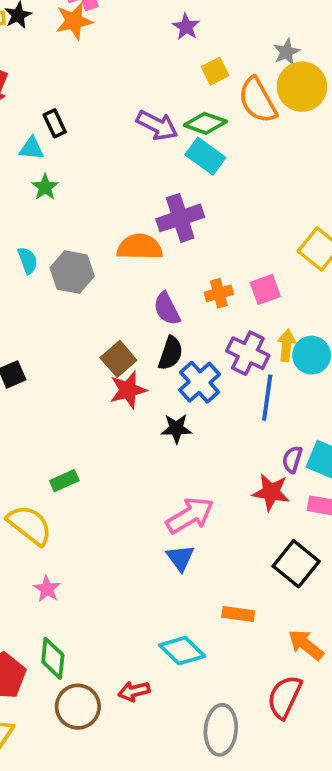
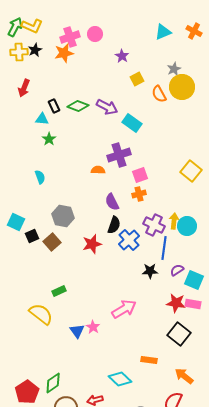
orange semicircle: (257, 100) -> (159, 94), size x0.7
green diamond: (205, 123) -> (78, 106), moved
orange semicircle: (140, 247) -> (98, 170), size x0.6
gray hexagon: (72, 272) -> (63, 216), moved
pink square: (265, 289) -> (140, 175), moved
brown square: (118, 359) -> (52, 242), moved
black star: (176, 429) -> (150, 271), moved
purple semicircle: (292, 459) -> (177, 270), moved, turned 40
red star: (271, 492) -> (176, 303), moved
blue triangle: (180, 558) -> (77, 331), moved
pink star: (47, 589) -> (93, 327), moved
green diamond: (53, 658) -> (53, 383), turned 50

